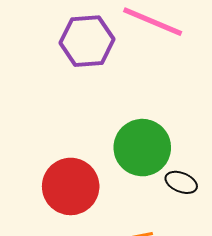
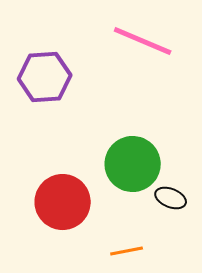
purple hexagon: (87, 41) -> (45, 77), moved

